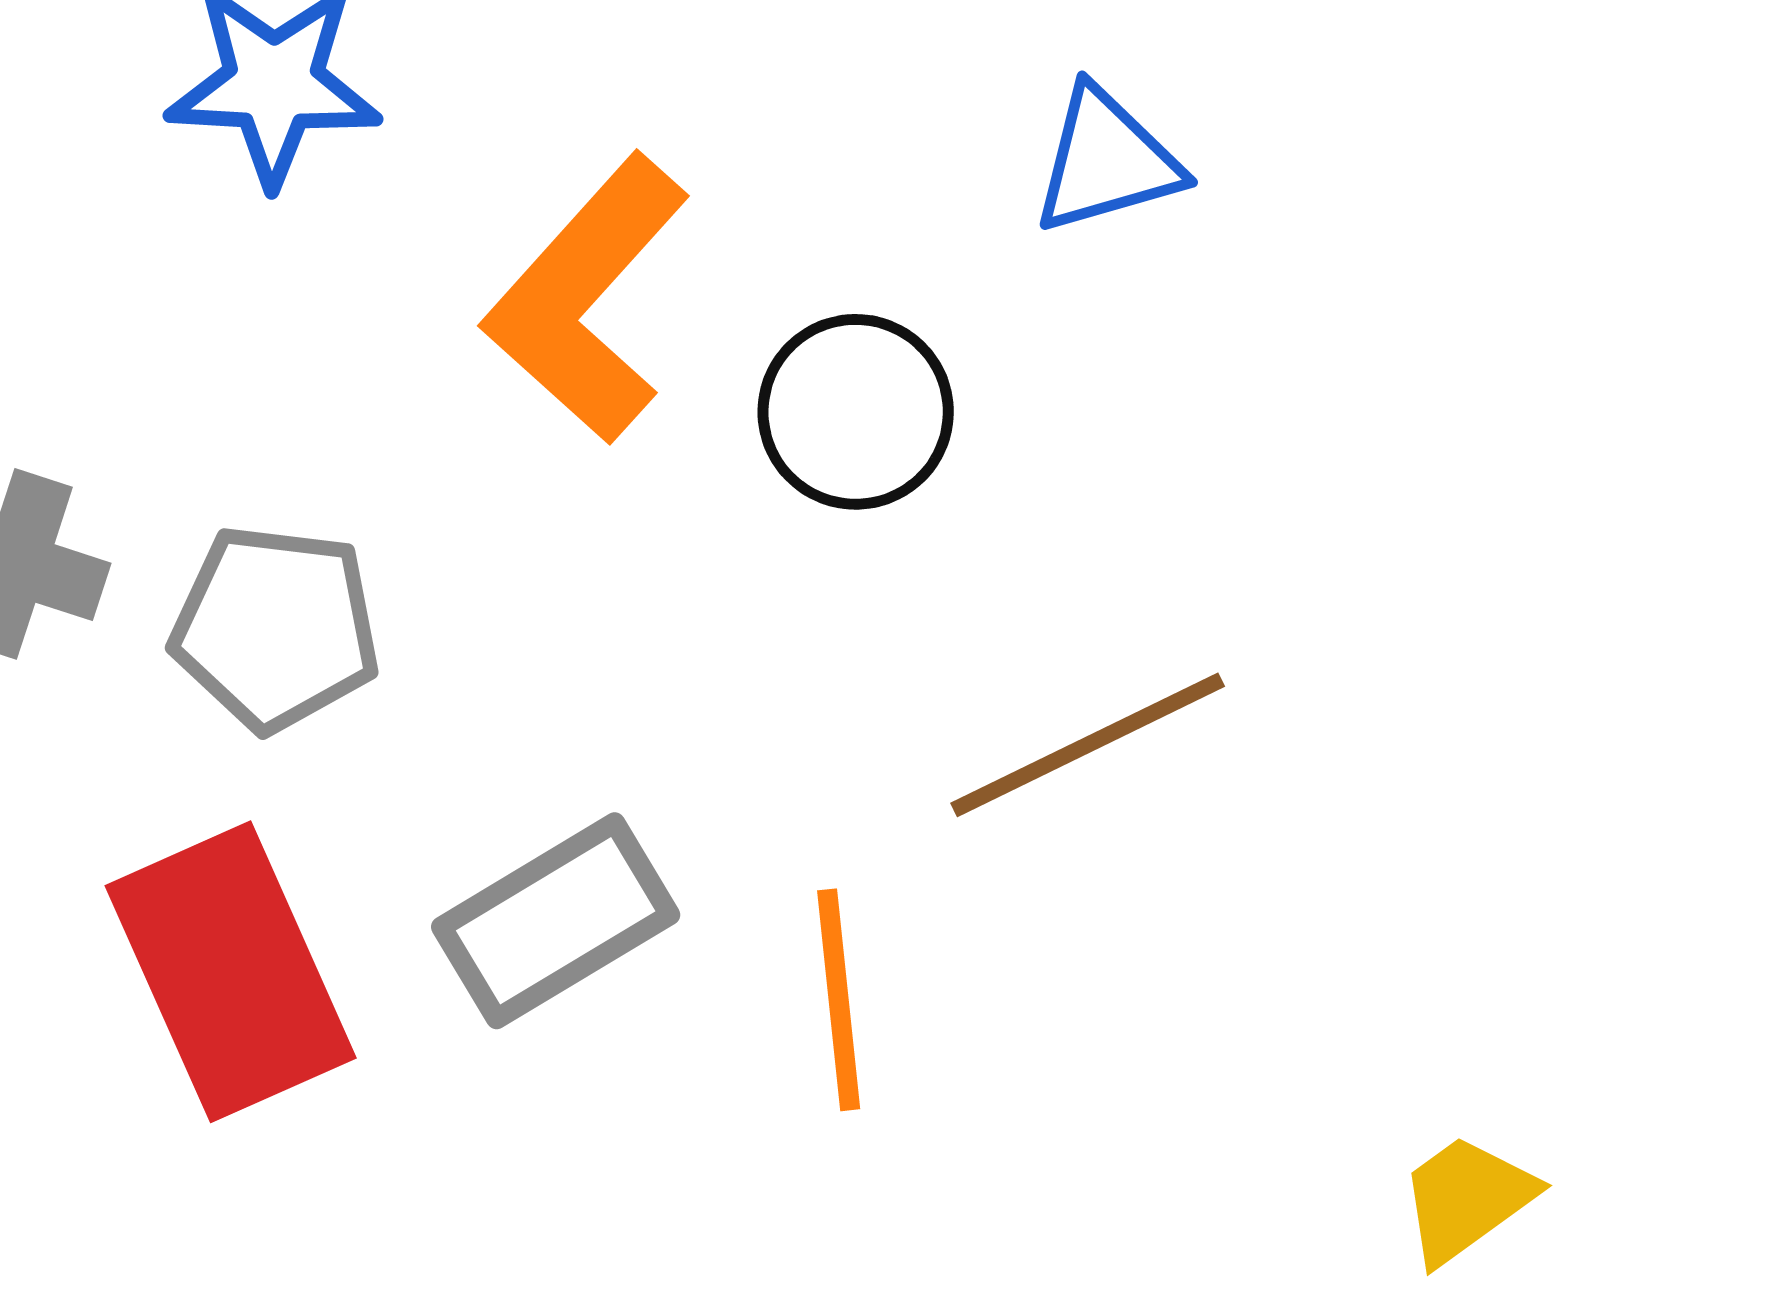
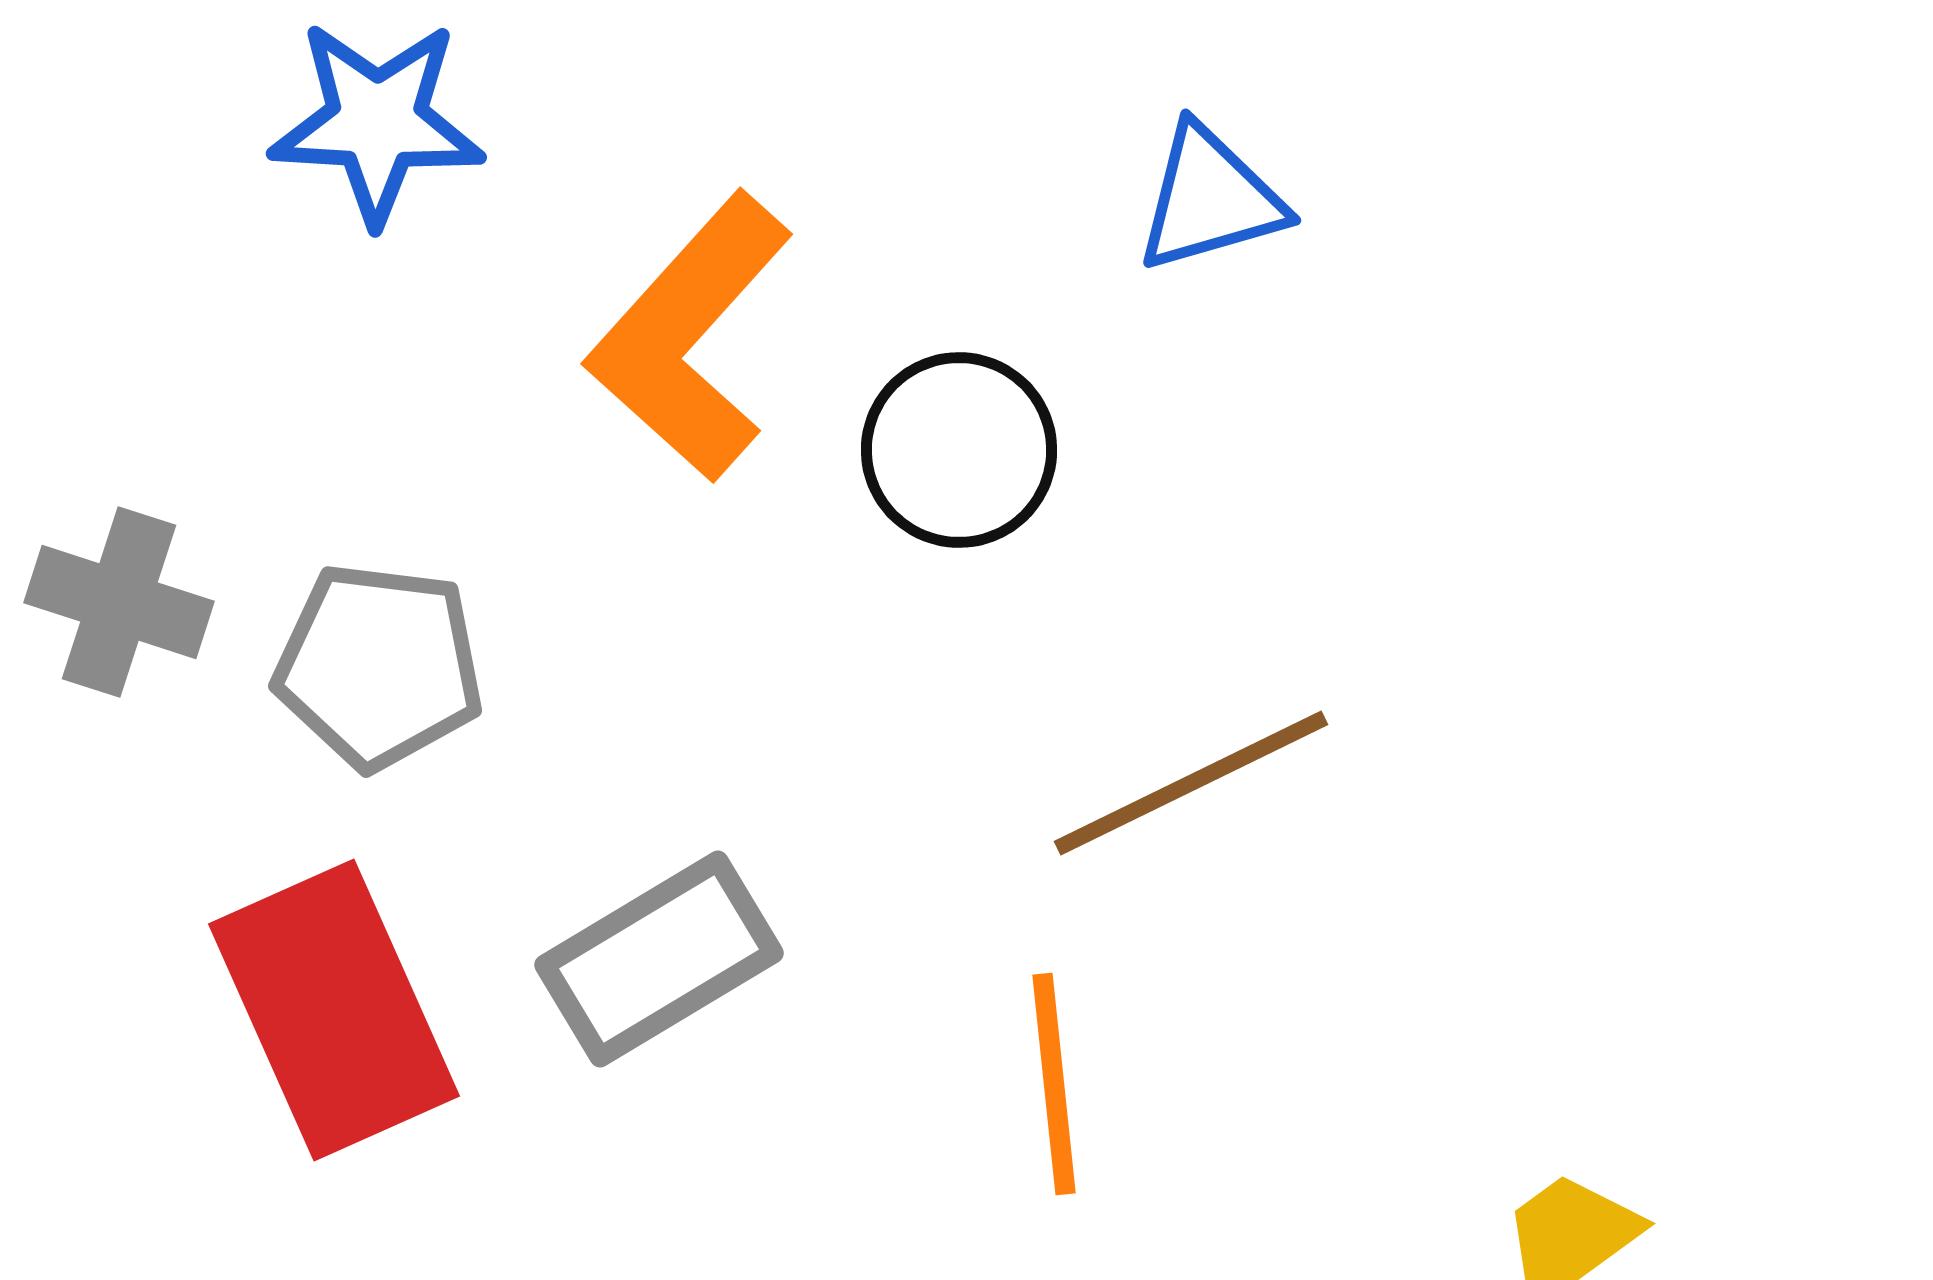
orange line: (839, 1000) -> (1054, 1084), moved

